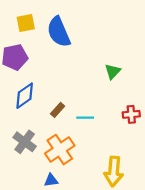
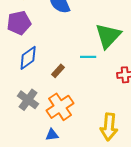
green triangle: (113, 71) -> (108, 36), size x1.8
cyan line: (85, 118) -> (88, 57), moved

